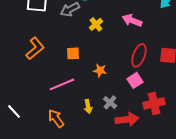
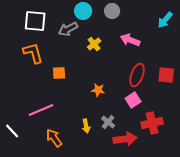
orange L-shape: (35, 48) -> (33, 53), moved, turned -65
orange square: (73, 53) -> (59, 73), moved
pink line: (62, 84) -> (41, 110), moved

